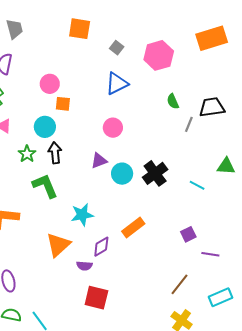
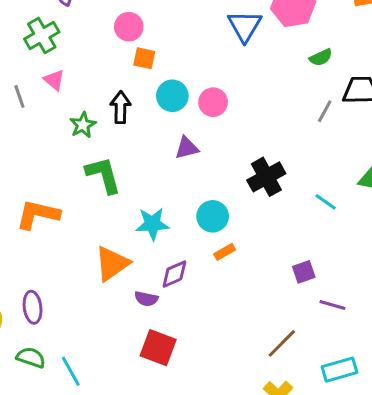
blue triangle: (117, 84) -> (245, 26), moved, turned -40
green semicircle: (173, 101) -> (321, 57), moved, turned -98
cyan circle: (45, 127) -> (172, 96), moved
black arrow: (55, 153) -> (121, 107), moved
cyan circle: (122, 174) -> (213, 216), moved
orange rectangle: (133, 228) -> (225, 252), size x0.6

